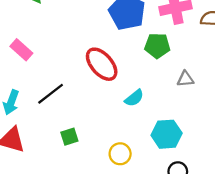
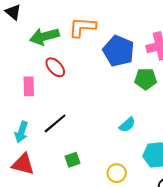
pink rectangle: (21, 50) -> (29, 86), turned 48
red ellipse: (102, 64) -> (55, 67), moved, size x0.7

